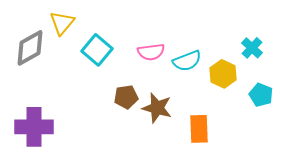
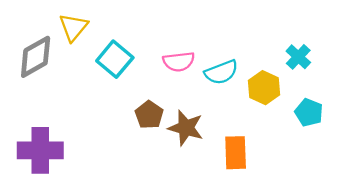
brown pentagon: (126, 97) -> (149, 115), turned -30

